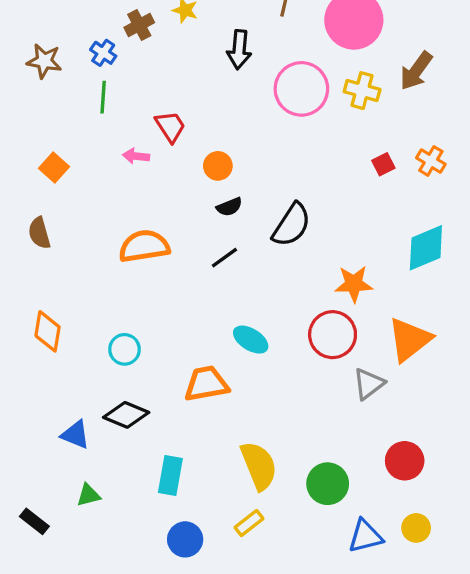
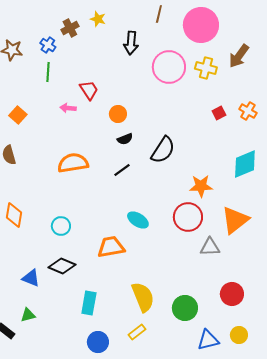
gray triangle: (369, 384) -> (210, 247), turned 35
green triangle: (88, 495) -> (28, 315), moved

